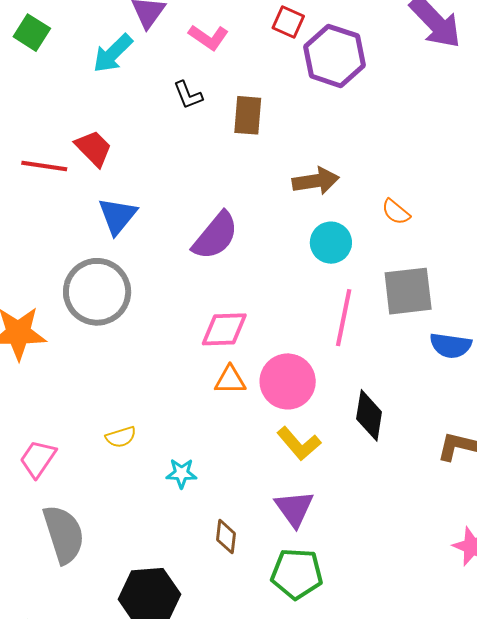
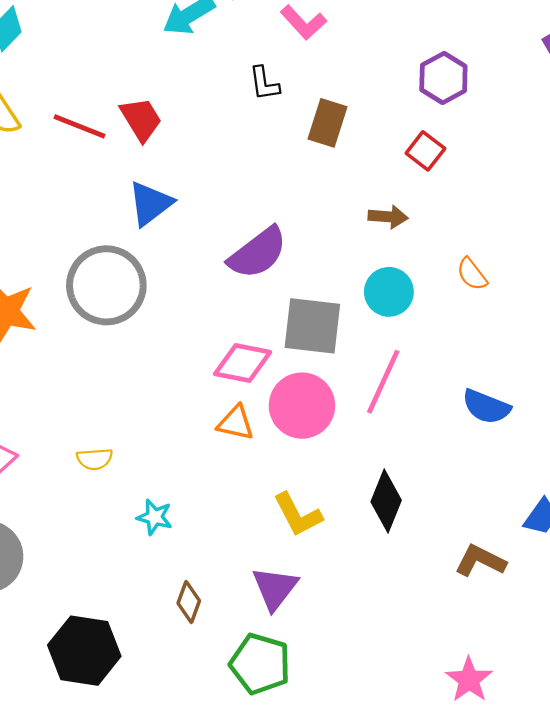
red square: (288, 22) -> (425, 151), moved
purple hexagon: (335, 56) -> (443, 78), size x0.7
brown arrow: (316, 181) -> (388, 217), size x0.7
gray square: (408, 291) -> (312, 326), moved
blue semicircle: (451, 346) -> (486, 407), moved
pink circle: (288, 381) -> (302, 406), moved

